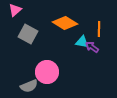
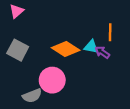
orange diamond: (65, 23) -> (66, 49), moved
gray square: (28, 34) -> (18, 50), moved

